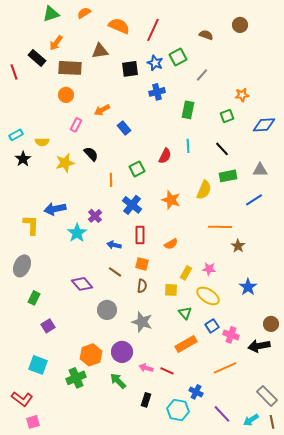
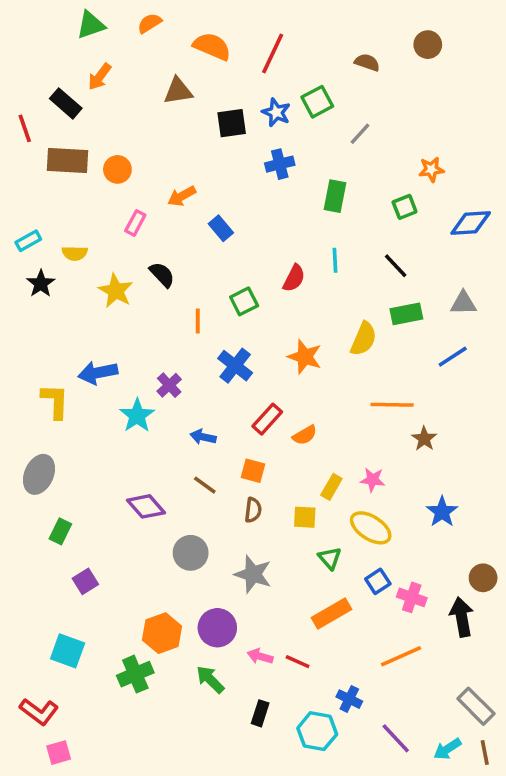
brown rectangle: (70, 68) -> (68, 161), moved
yellow star: (65, 163) -> (116, 291), turned -30
red rectangle: (140, 235) -> (267, 419), moved, turned 42
black arrow: (259, 346) -> (462, 617), turned 90

